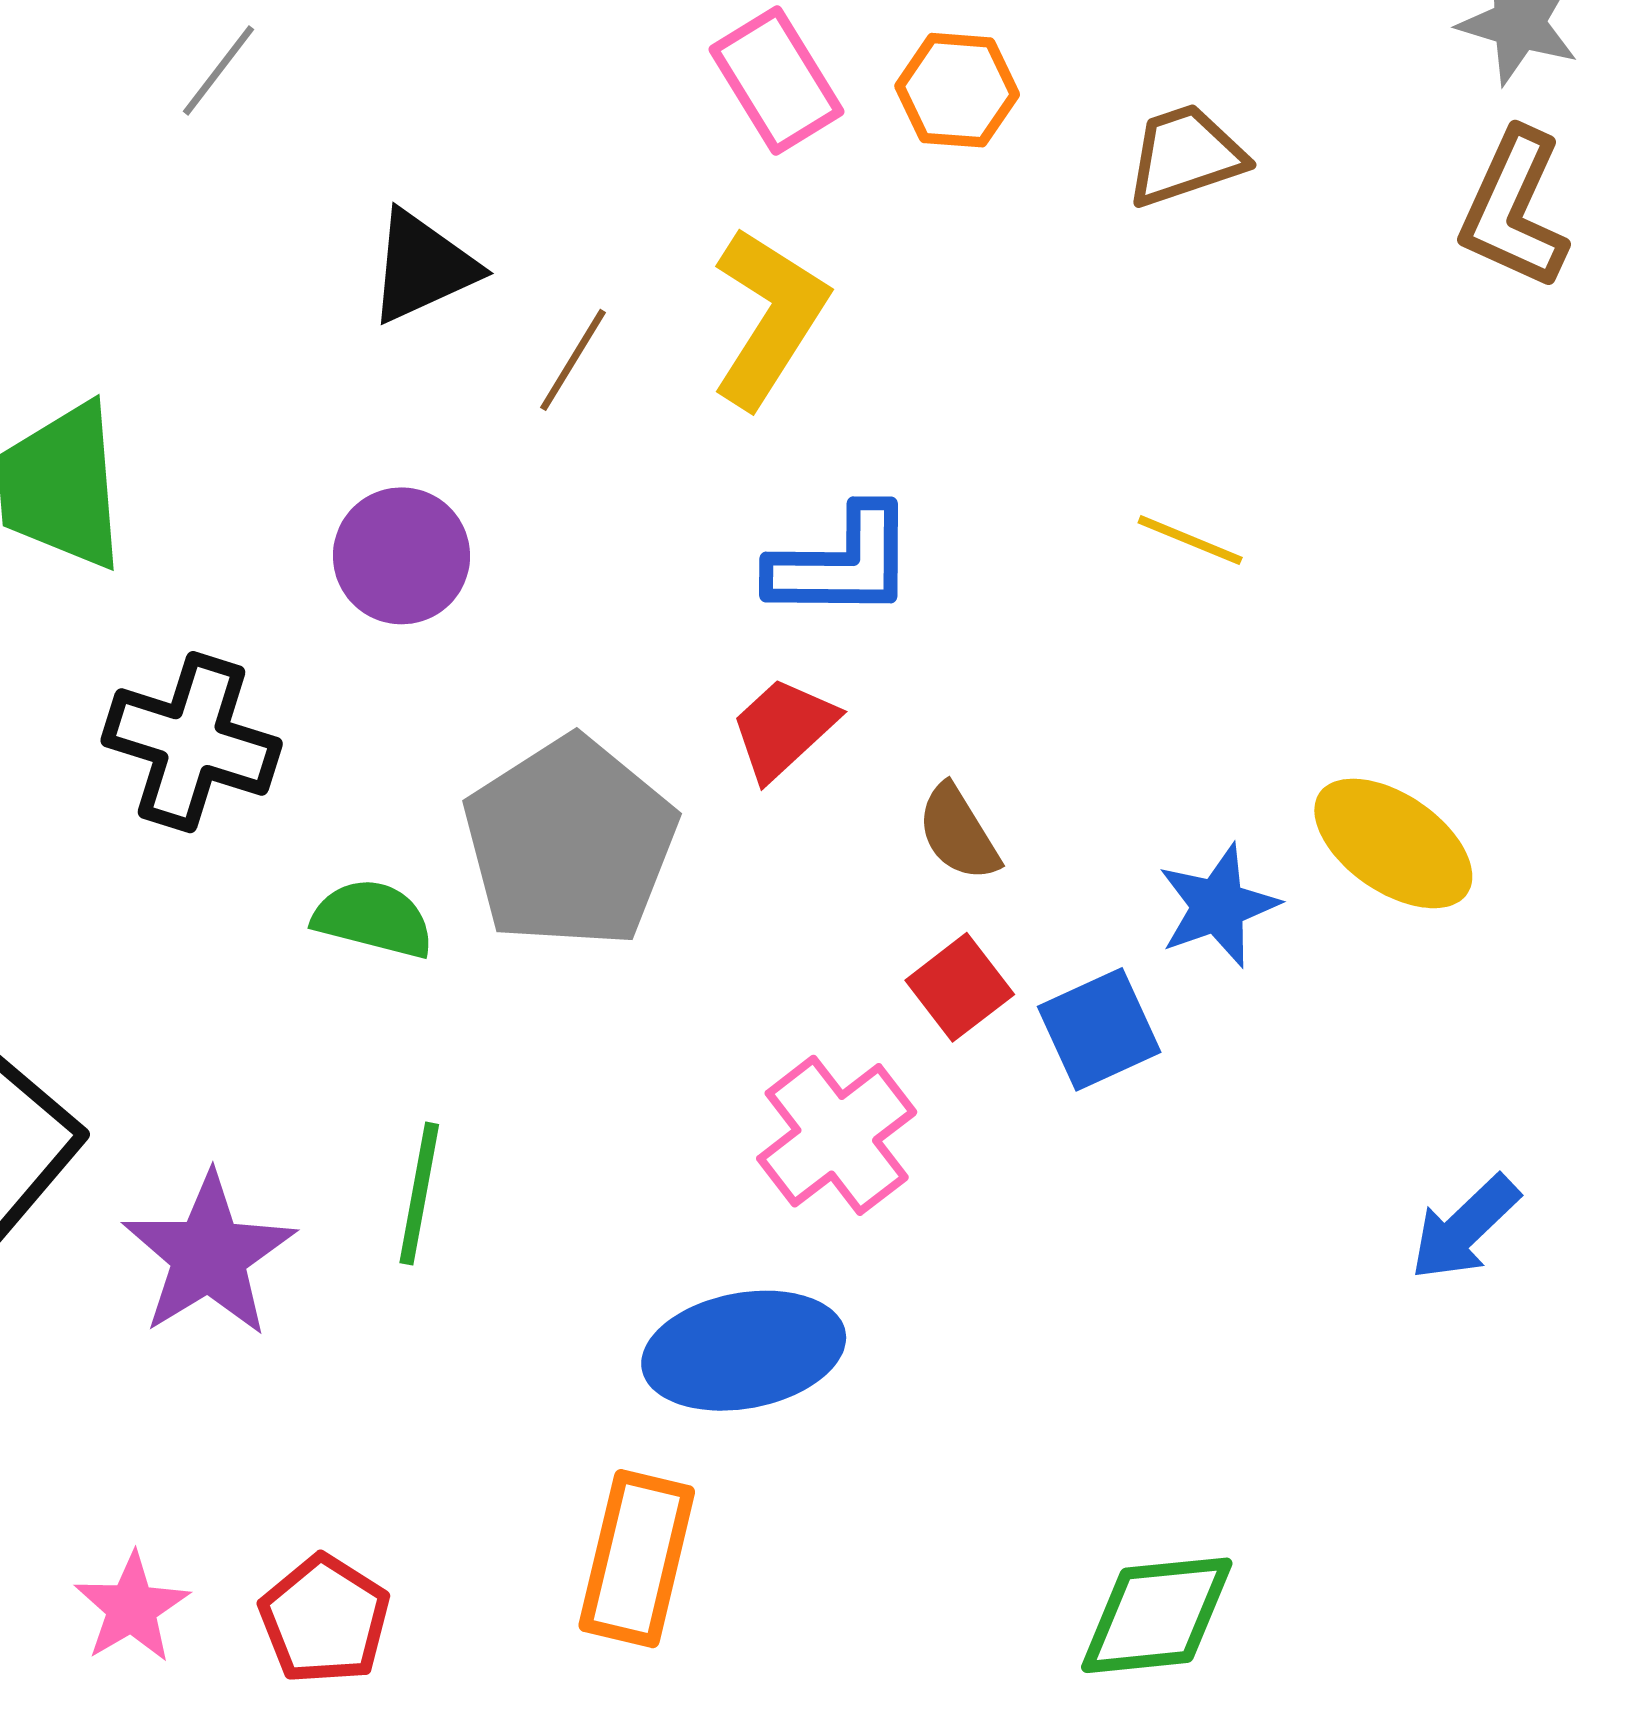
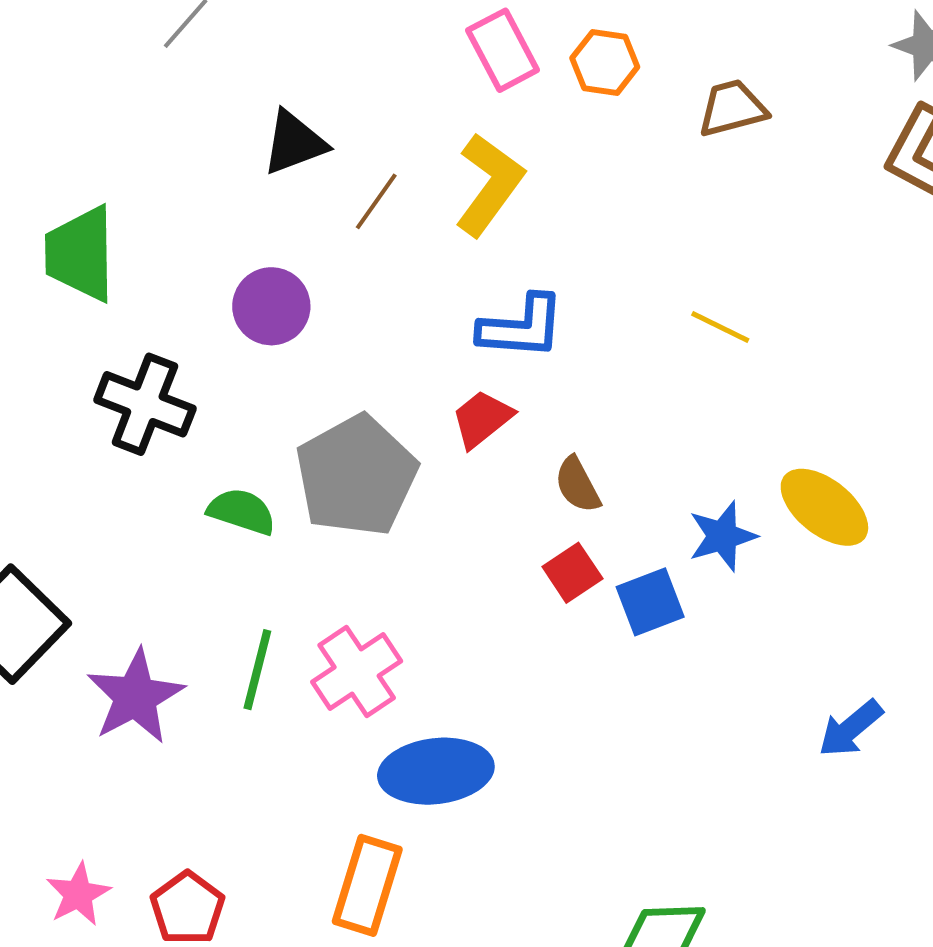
pink cross: (837, 1135) -> (357, 672), moved

